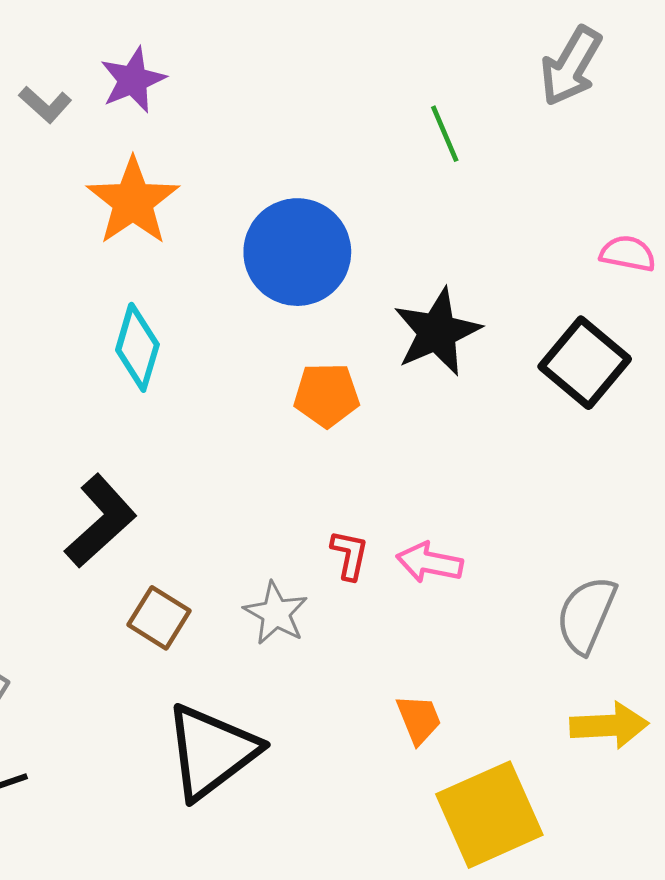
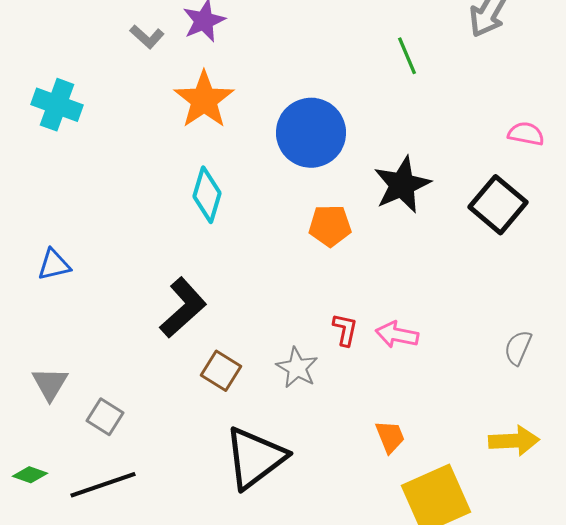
gray semicircle: (586, 615) -> (518, 348), moved, size x0.7

